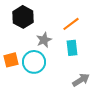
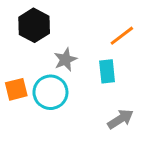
orange line: (71, 24) -> (122, 36), moved

